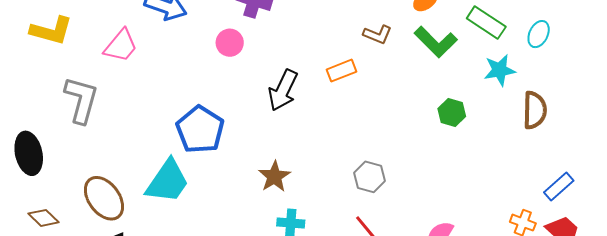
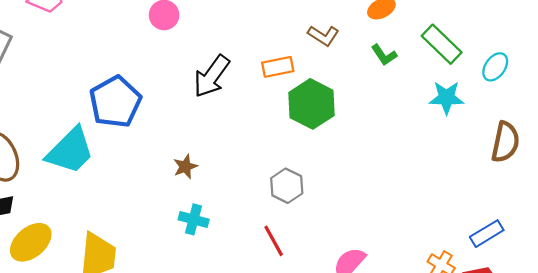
green L-shape: (436, 42) -> (384, 55), size x0.6
brown semicircle: (535, 110) -> (505, 142), moved
green hexagon: (452, 112) -> (312, 104), moved, size x1.6
brown star: (274, 176) -> (185, 167), size x0.7

